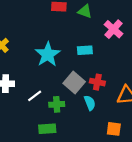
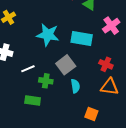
cyan rectangle: (85, 50) -> (82, 38), size x1.5
cyan star: (48, 54) -> (48, 35), turned 30
red cross: (97, 82) -> (106, 64), moved

